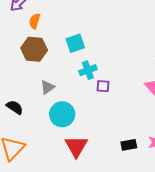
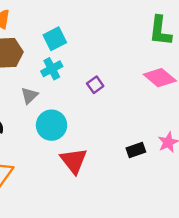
cyan cross: (88, 70) -> (52, 69), moved
purple square: (103, 86) -> (95, 85), turned -32

